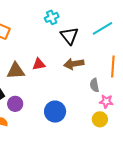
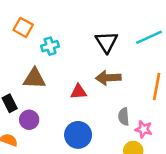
cyan cross: (52, 17) -> (50, 46), moved
red triangle: (39, 64) -> (78, 92), moved
gray semicircle: (94, 85) -> (124, 117), moved

